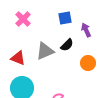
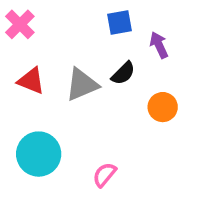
pink cross: (23, 19) -> (20, 24), moved
red triangle: (18, 58) -> (31, 81), moved

